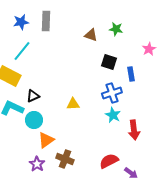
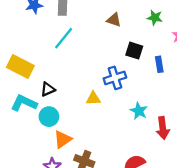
green star: (116, 29) -> (155, 18), moved
cyan line: (22, 51) -> (64, 38), moved
blue cross: (112, 93) -> (115, 78), moved

